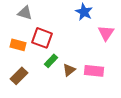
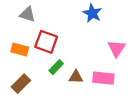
pink triangle: (106, 33) -> (117, 48), moved
brown triangle: (69, 70) -> (76, 77), turned 40

